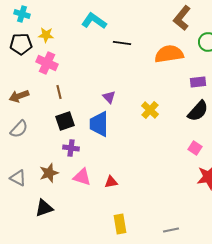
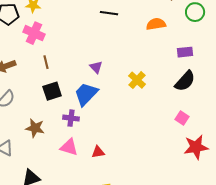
orange semicircle: (169, 54) -> (156, 24), size x0.7
blue trapezoid: (99, 124) -> (86, 94), turned 44
purple cross: (71, 148) -> (71, 118), moved
brown star: (49, 173) -> (35, 128), moved, turned 30

